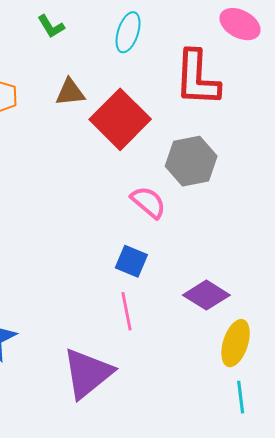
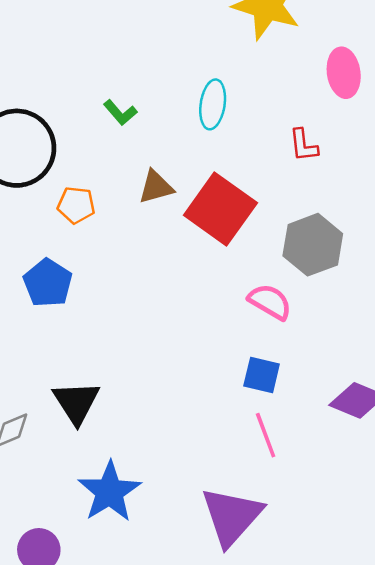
pink ellipse: (240, 24) -> (344, 73), turned 63
red L-shape: (197, 78) -> (303, 145), size x0.5

